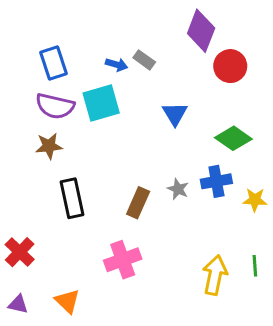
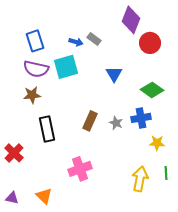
yellow star: (255, 200) -> (157, 143), moved
brown rectangle: (138, 203) -> (90, 121), moved
red cross: (20, 252) -> (14, 153), moved

